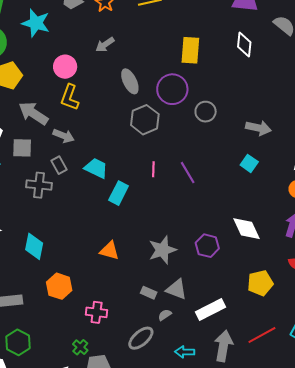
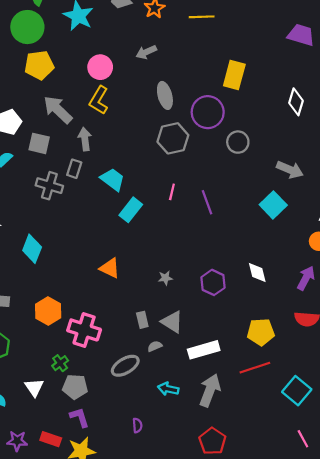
white diamond: (244, 45) -> (296, 102), moved
gray arrow: (64, 136) -> (85, 139), turned -130
cyan square: (249, 163) -> (273, 205), size x1.4
gray rectangle: (59, 165) -> (74, 169), turned 36
white diamond: (246, 229) -> (257, 272), size x0.7
gray star: (162, 250) -> (165, 278), size x0.5
orange hexagon: (59, 286) -> (48, 311), moved
gray rectangle: (149, 293) -> (142, 320), turned 42
pink cross: (97, 312) -> (84, 330), size x1.4
red line: (262, 335) -> (255, 368), moved

